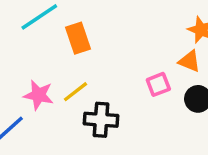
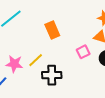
orange rectangle: (78, 38) -> (52, 30), moved

